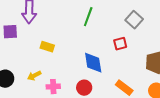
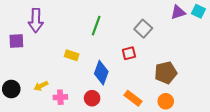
yellow rectangle: (47, 47) -> (72, 55), moved
blue diamond: (93, 63) -> (101, 73), turned 30

